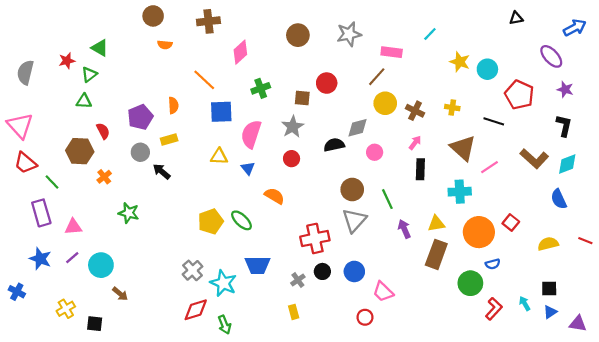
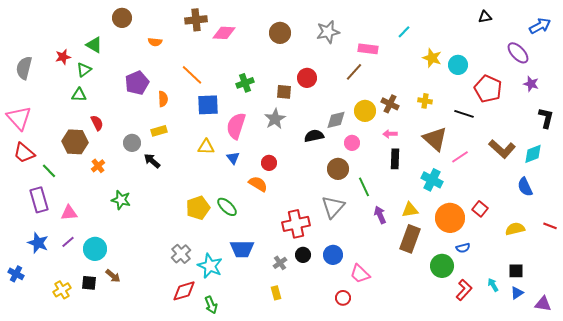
brown circle: (153, 16) -> (122, 18), moved
pink diamond: (240, 52) -> (224, 33), moved, turned 45
yellow circle: (385, 103) -> (365, 111), moved
purple pentagon: (140, 117) -> (137, 83), moved
black L-shape: (564, 126) -> (546, 118), moved
pink arrow: (415, 143) -> (390, 134), turned -128
red circle: (292, 159) -> (269, 163), moved
brown circle: (352, 190) -> (338, 169), moved
cyan cross: (460, 192) -> (432, 180), turned 30
black square: (95, 324) -> (89, 283), moved

